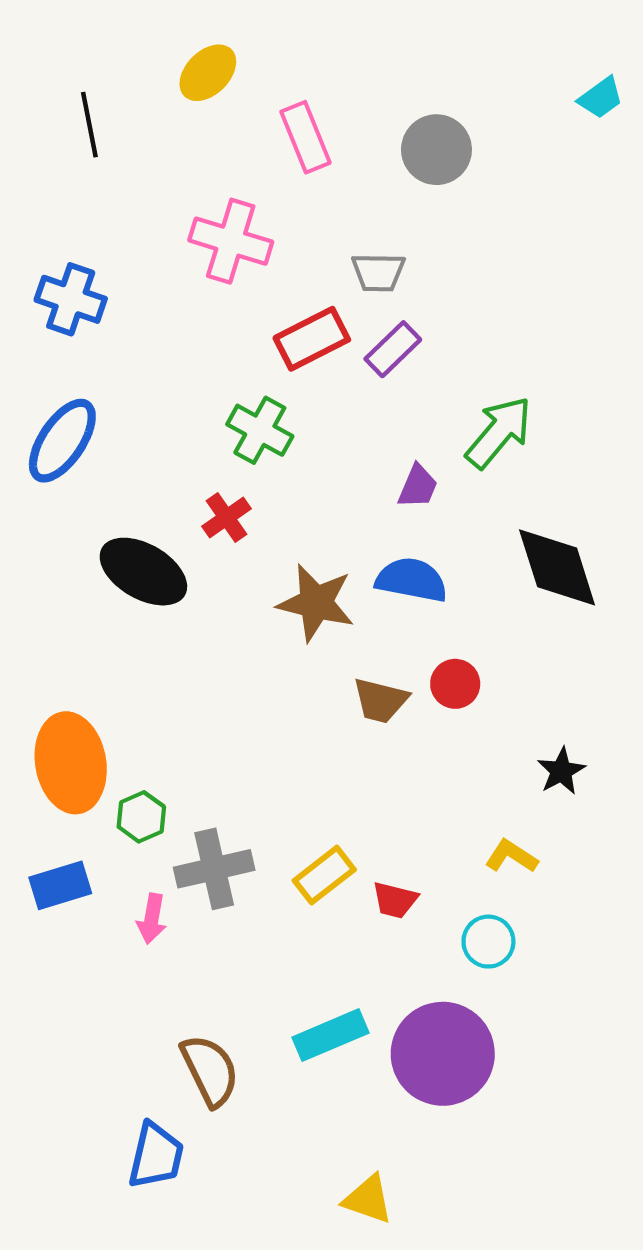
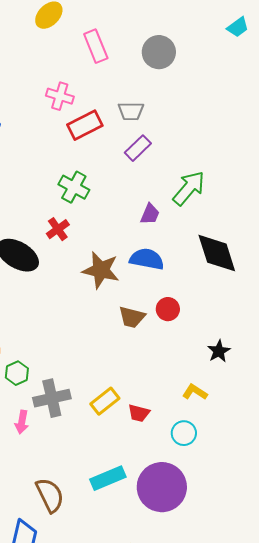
pink cross: (231, 241) -> (60, 96), size x0.7
red rectangle: (312, 339) -> (85, 125), moved

